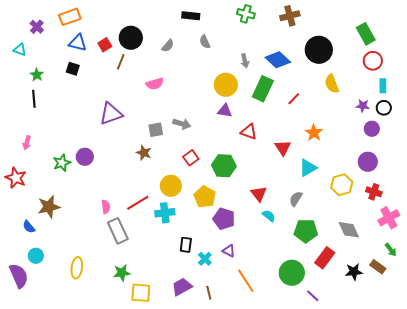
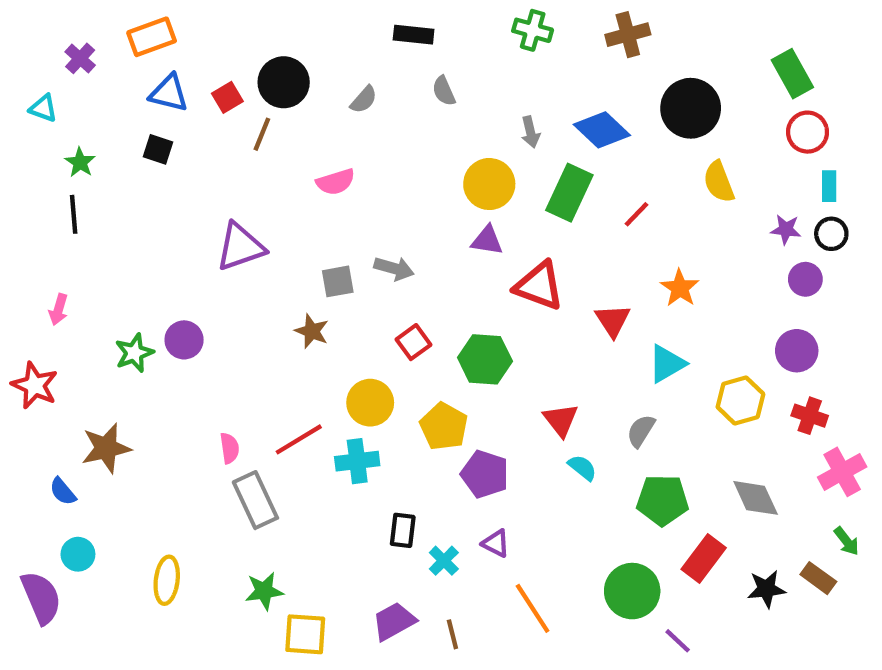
red triangle: (249, 132) -> (539, 286), size x1.4

